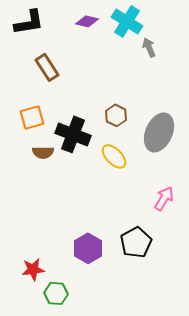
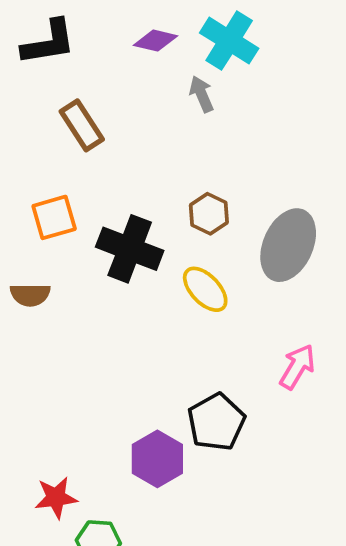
gray arrow: (149, 47) -> (202, 94), moved
brown semicircle: (43, 152) -> (30, 295), moved
black pentagon: (136, 242) -> (216, 422), moved

